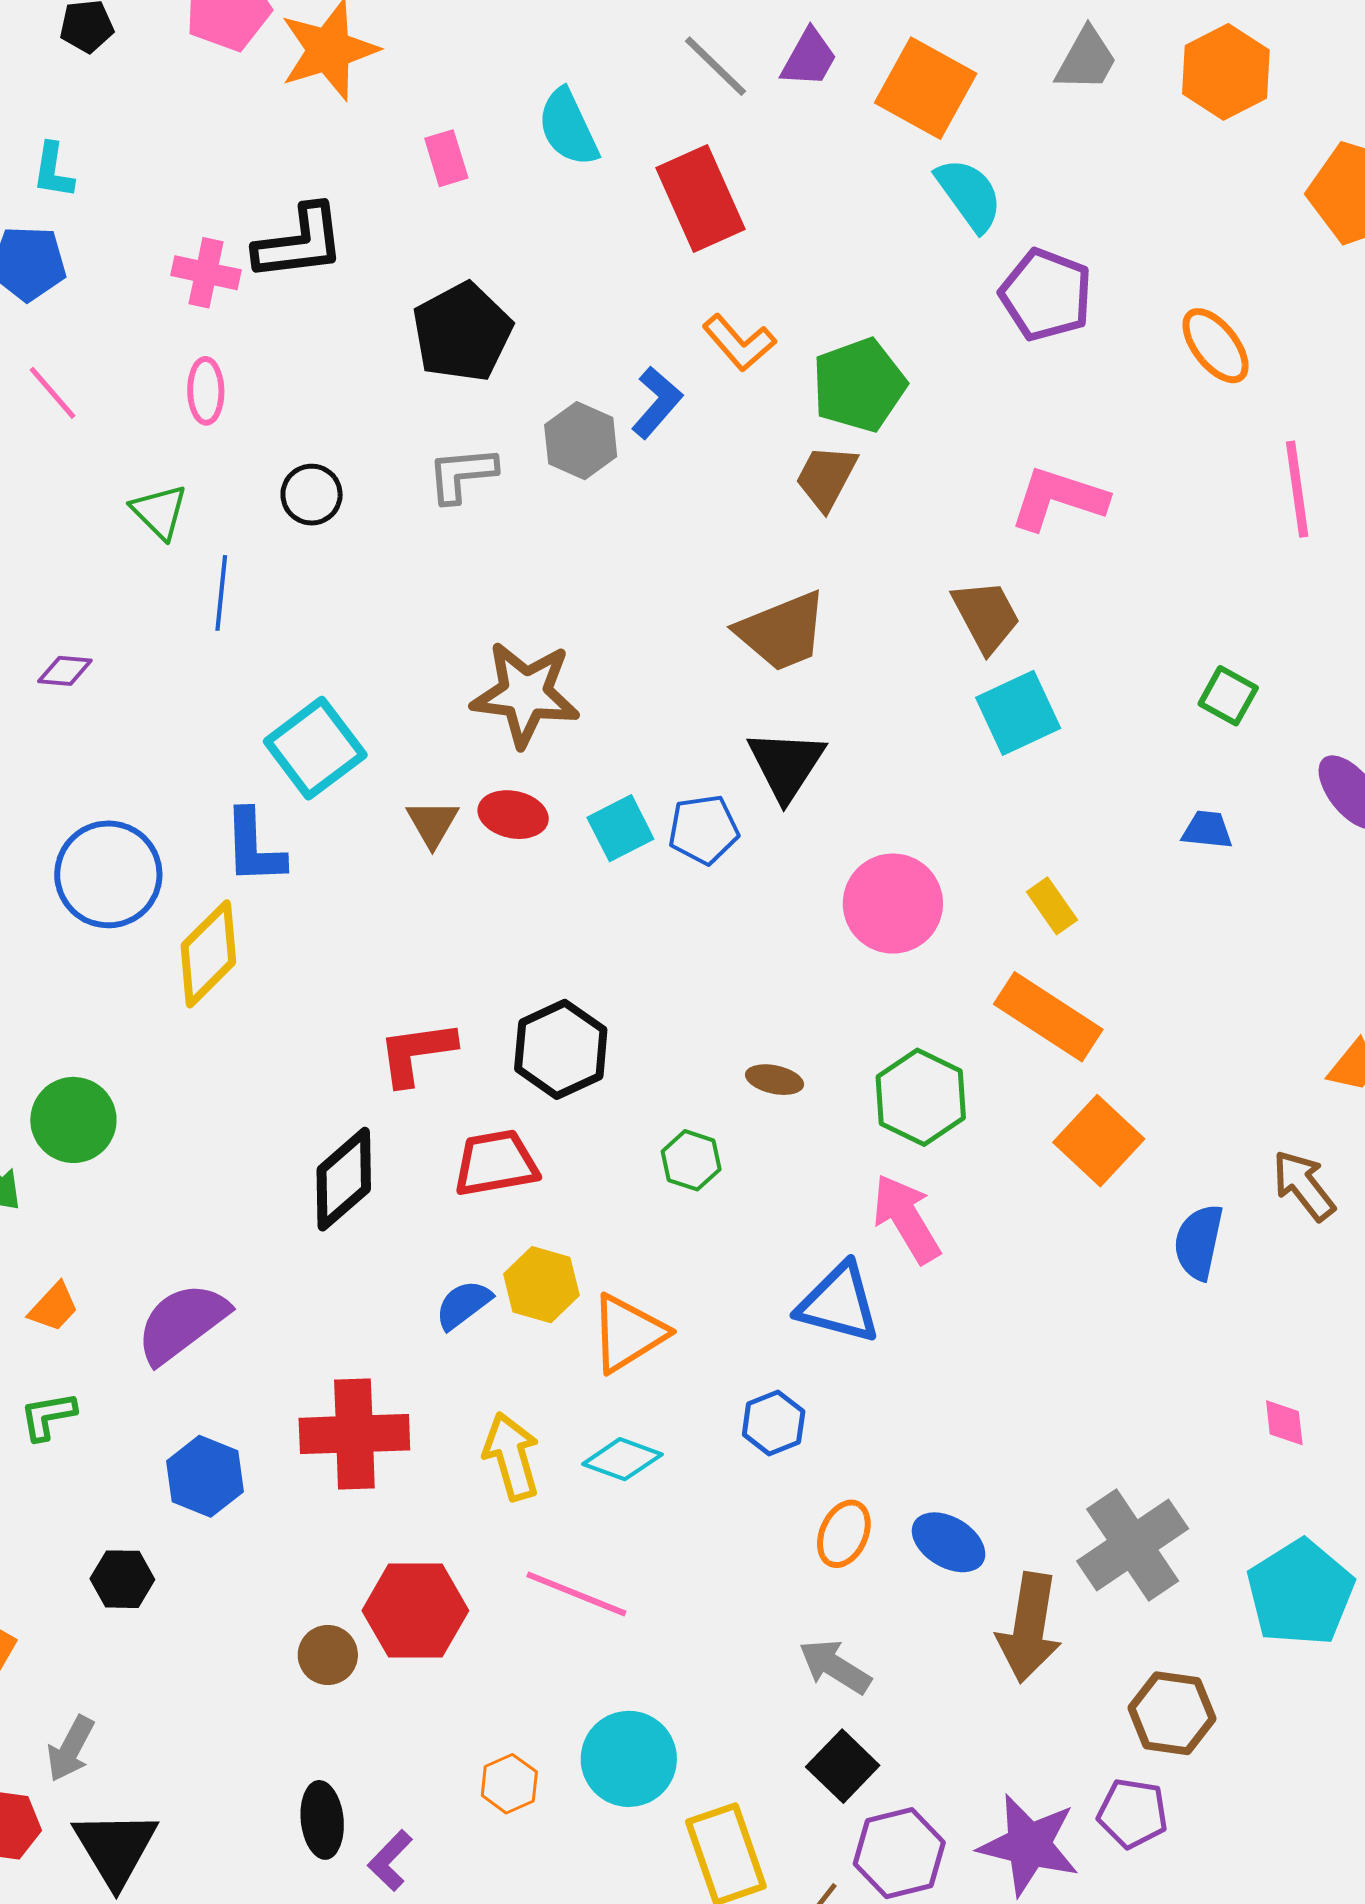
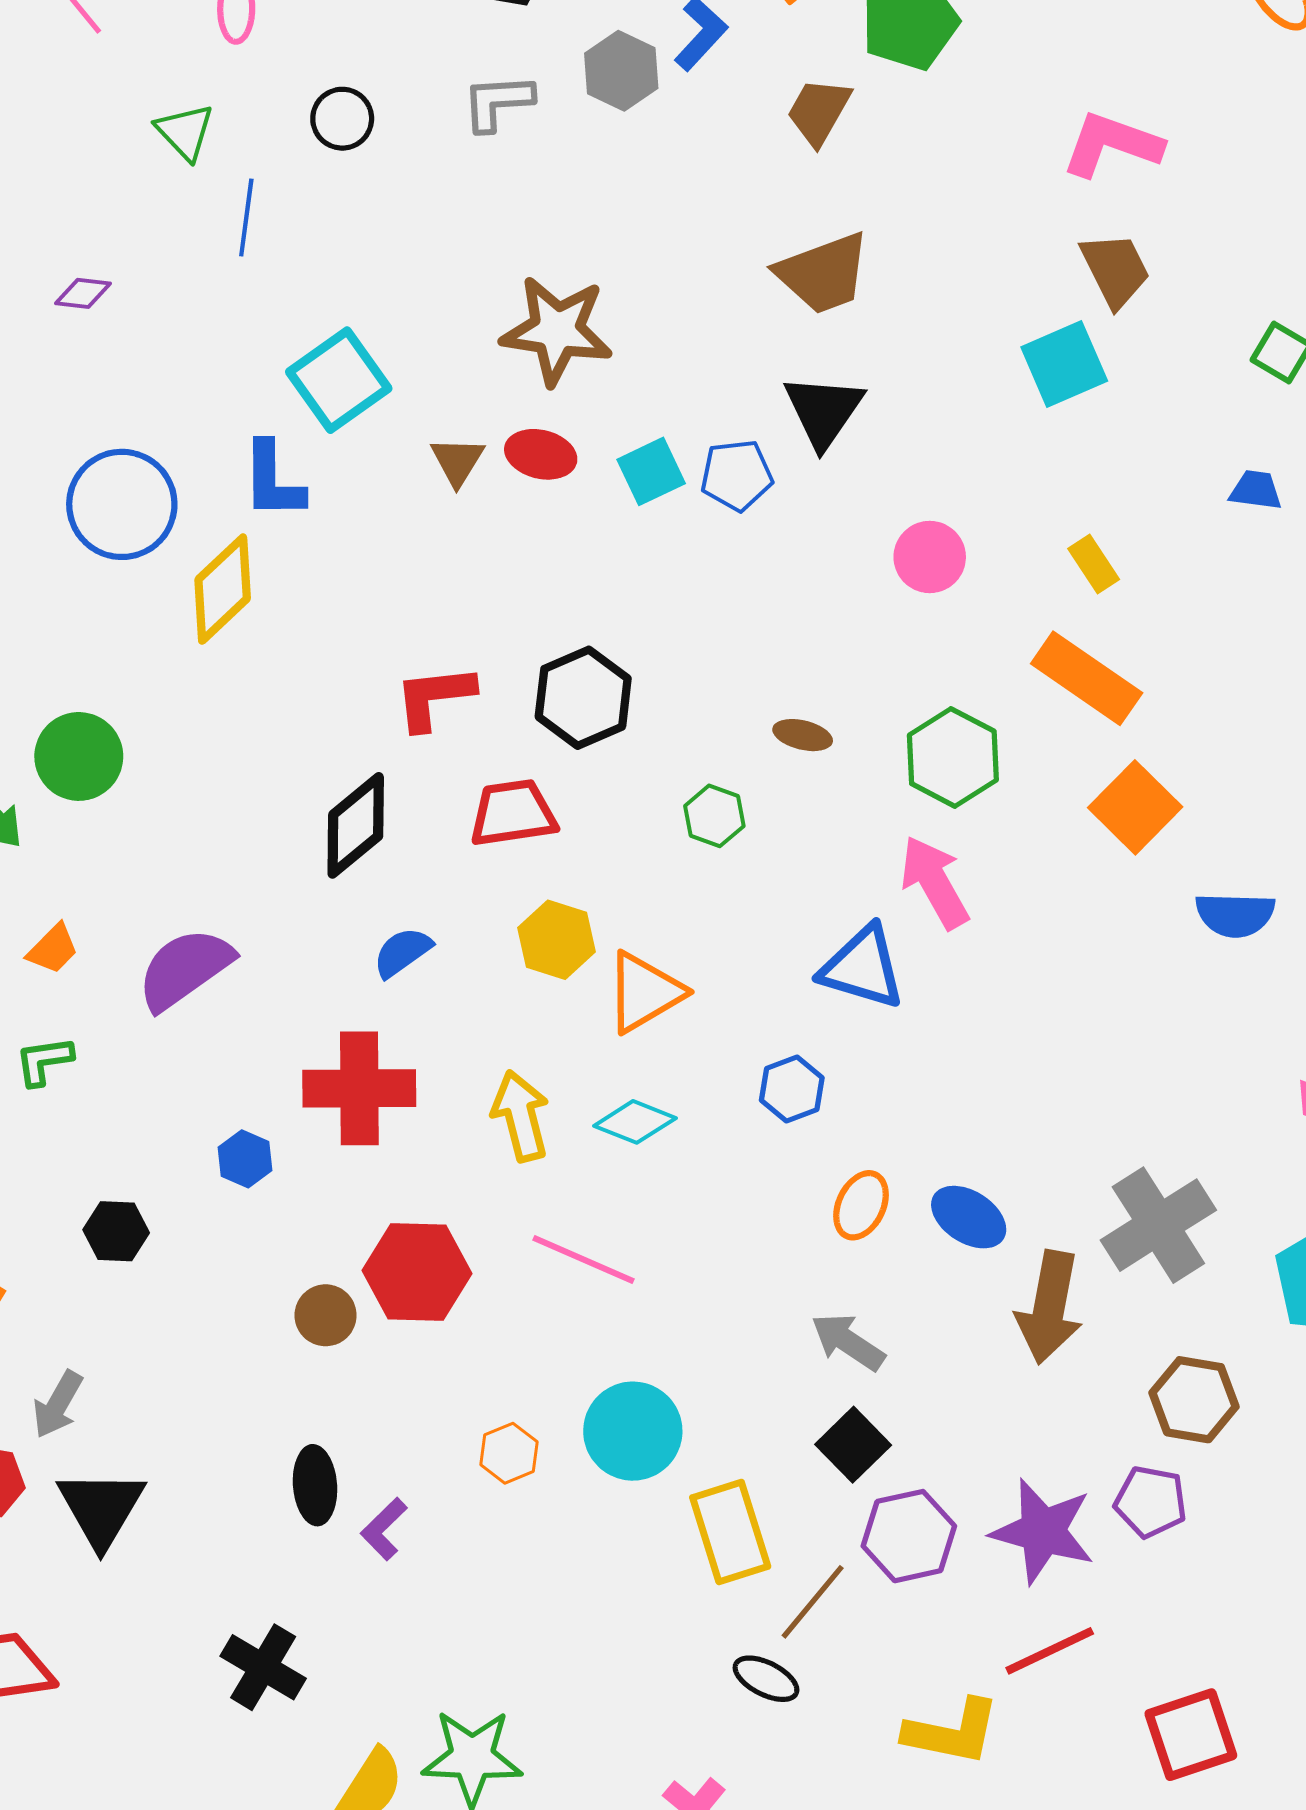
brown trapezoid: (826, 477) -> (819, 111), moved
brown trapezoid: (986, 616) -> (1115, 270), moved
pink circle: (893, 904) -> (930, 557), size x0.7
blue semicircle: (1199, 1242) -> (1235, 915), turned -102
blue semicircle: (463, 1305) -> (402, 952), moved
blue hexagon: (205, 1476) -> (245, 1159), moved, size x0.7

